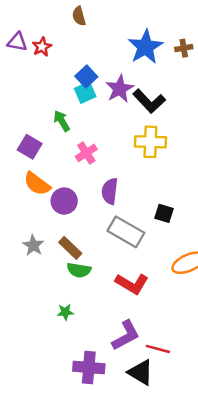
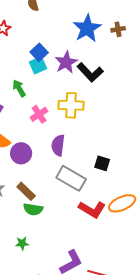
yellow cross: (150, 142) -> (71, 105), moved
red L-shape: (132, 284) -> (92, 209), moved

